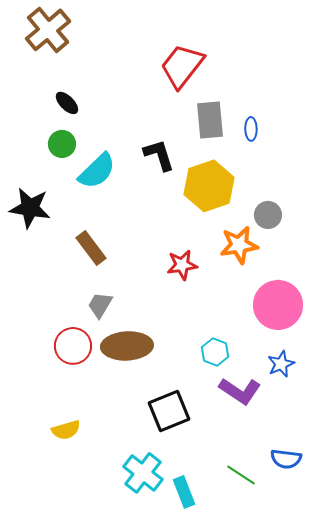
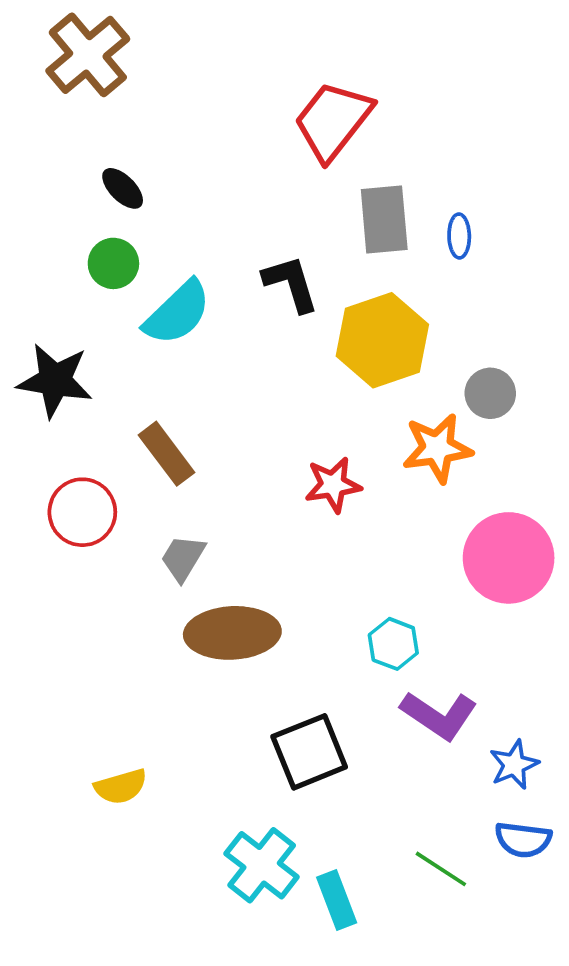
red circle: (73, 346) -> (82, 512), moved
blue star: (281, 364) -> (514, 765), moved

